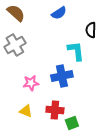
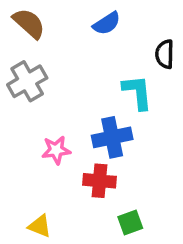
red cross: (55, 110) -> (99, 181), moved
yellow triangle: (26, 111) -> (40, 226), moved

